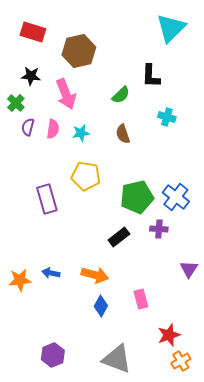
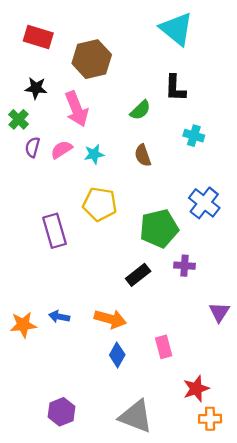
cyan triangle: (171, 28) -> (176, 29), moved, turned -36
pink semicircle: (53, 129) -> (62, 150), turned -132
blue cross: (176, 197) -> (204, 203), moved
orange cross: (181, 361) -> (210, 419), turned 30

